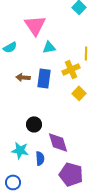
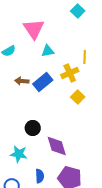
blue rectangle: (44, 78) -> (43, 82), turned 42
blue semicircle: (40, 158) -> (40, 176), moved

